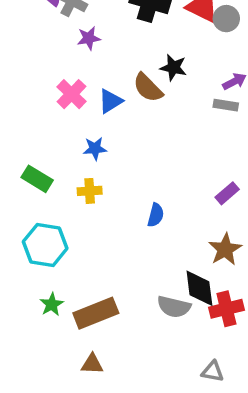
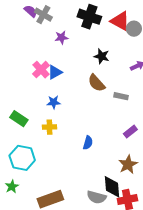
purple star: (89, 38) -> (61, 37), moved
brown semicircle: (148, 88) -> (96, 83), moved
blue triangle: (110, 101) -> (55, 72), moved
gray rectangle: (226, 105) -> (121, 96), moved
green star: (52, 304) -> (12, 186), moved

